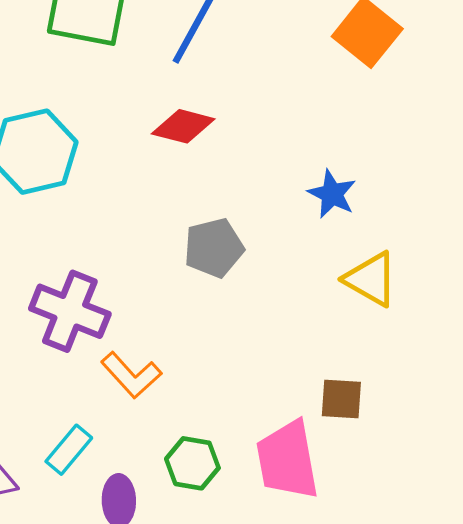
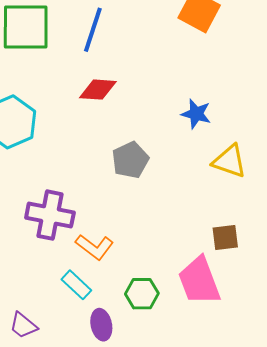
cyan rectangle: (69, 450) -> (76, 285), moved, turned -76

